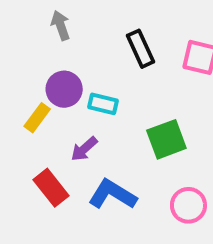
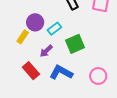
cyan rectangle: (103, 104) -> (54, 29), turned -48
green square: (166, 139) -> (75, 44), moved

